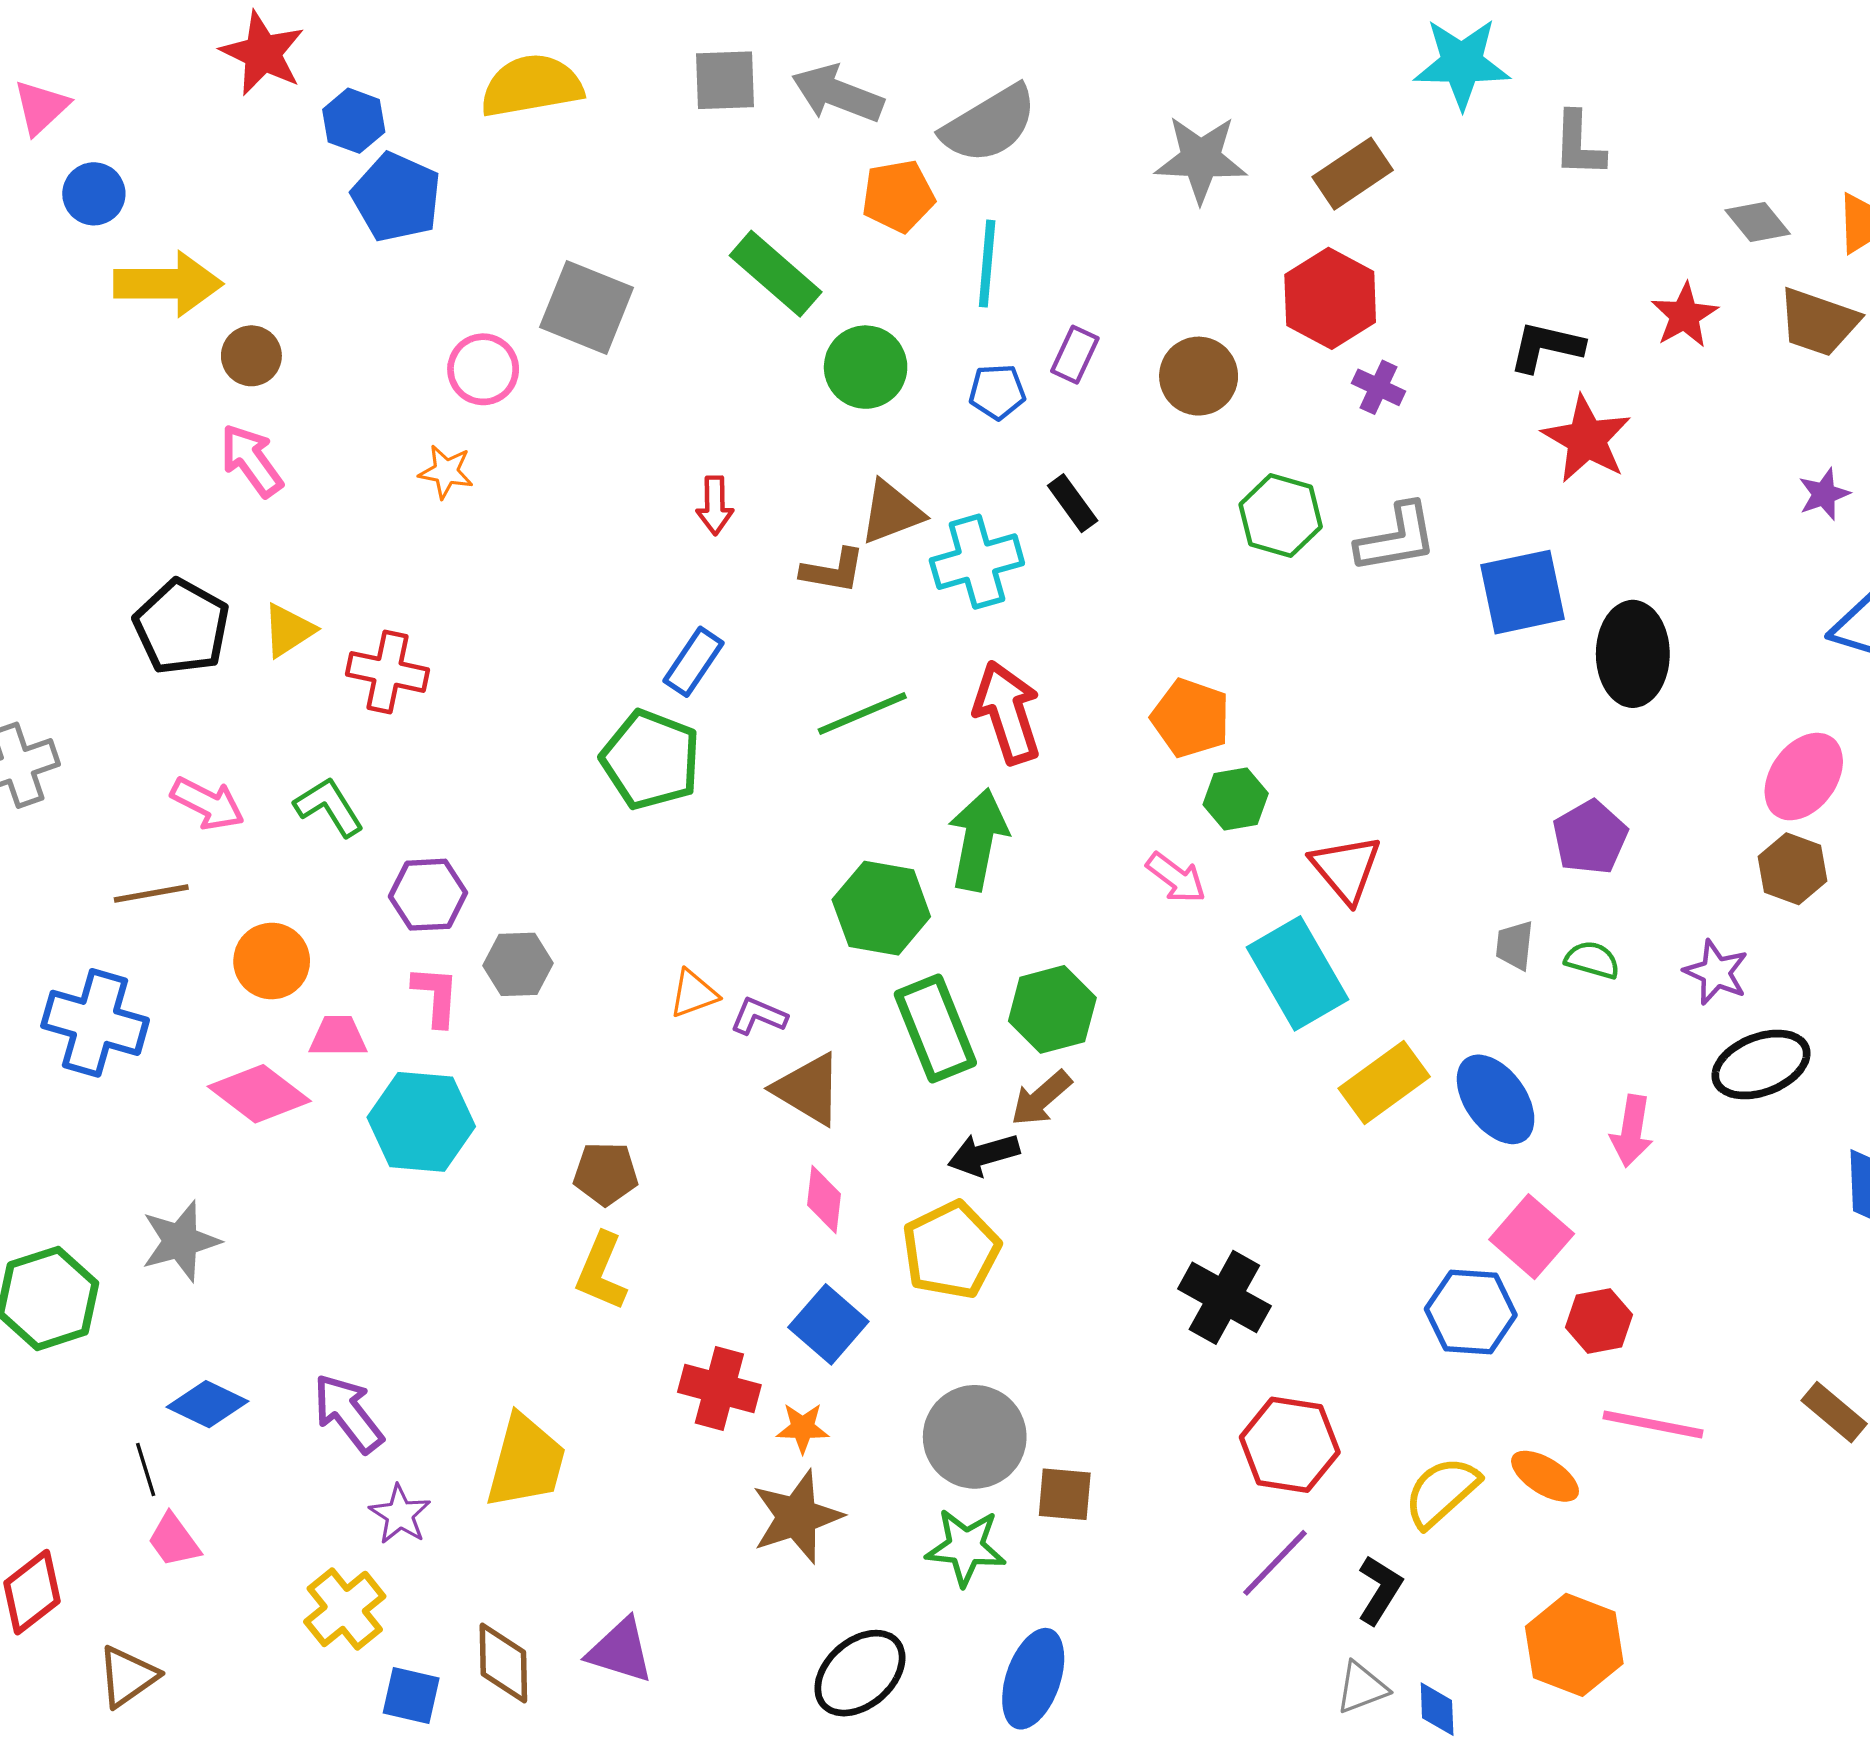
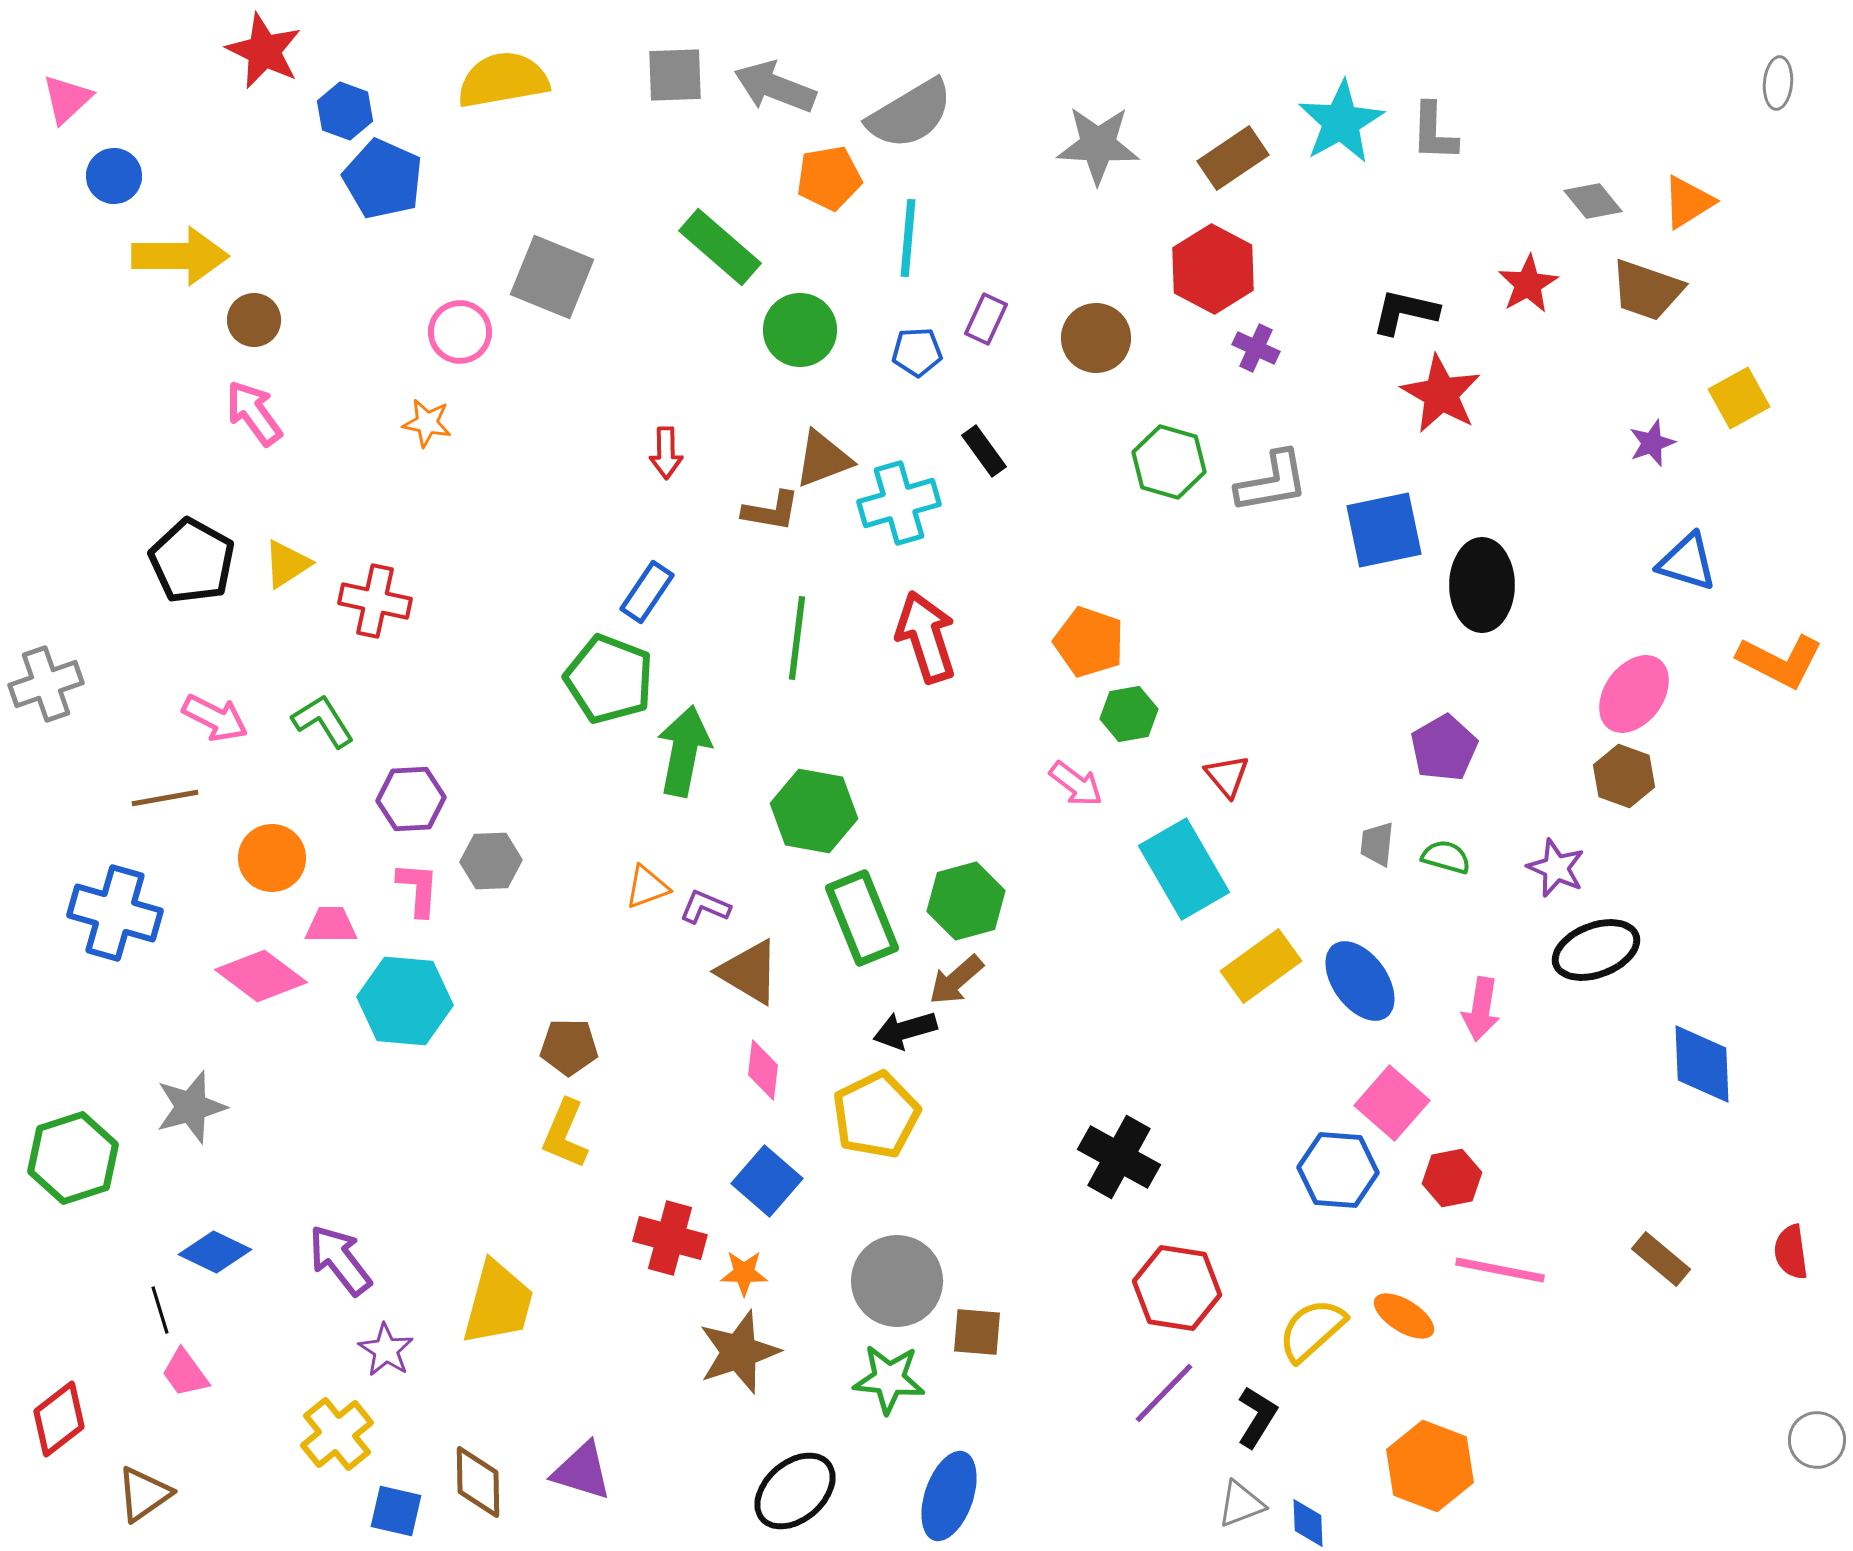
cyan star: (1462, 63) -> (1341, 122), moved, turned -30
green line: (862, 714) -> (797, 638), turned -60
green arrow: (978, 840) -> (684, 751), moved
red triangle: (1346, 869) -> (1227, 776), size x0.7

